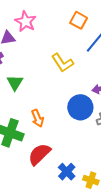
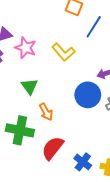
pink star: (26, 21) -> (26, 48), moved
green triangle: (15, 83) -> (30, 86), moved

